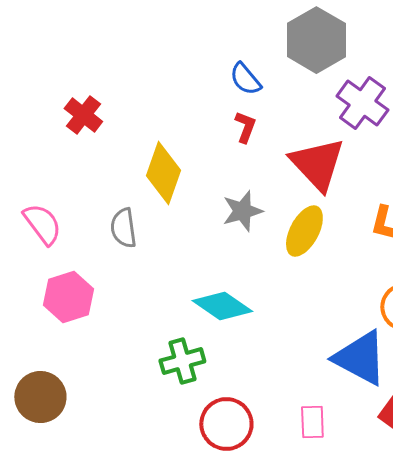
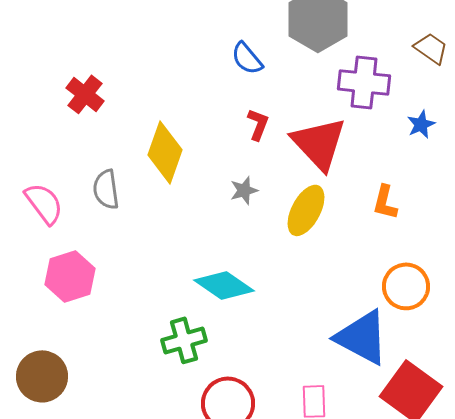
purple cross: (362, 103) -> (364, 82), turned -30
red L-shape: (245, 127) -> (258, 124), moved
gray star: (242, 211) -> (244, 190), size x0.7
gray semicircle: (123, 228) -> (106, 189), moved

